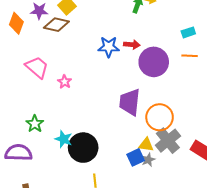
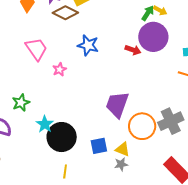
blue star: (109, 47) -> (88, 45), moved
purple circle: (154, 62) -> (153, 37), moved
gray cross: (168, 141) -> (171, 121), moved
blue square: (136, 157) -> (99, 146), moved

